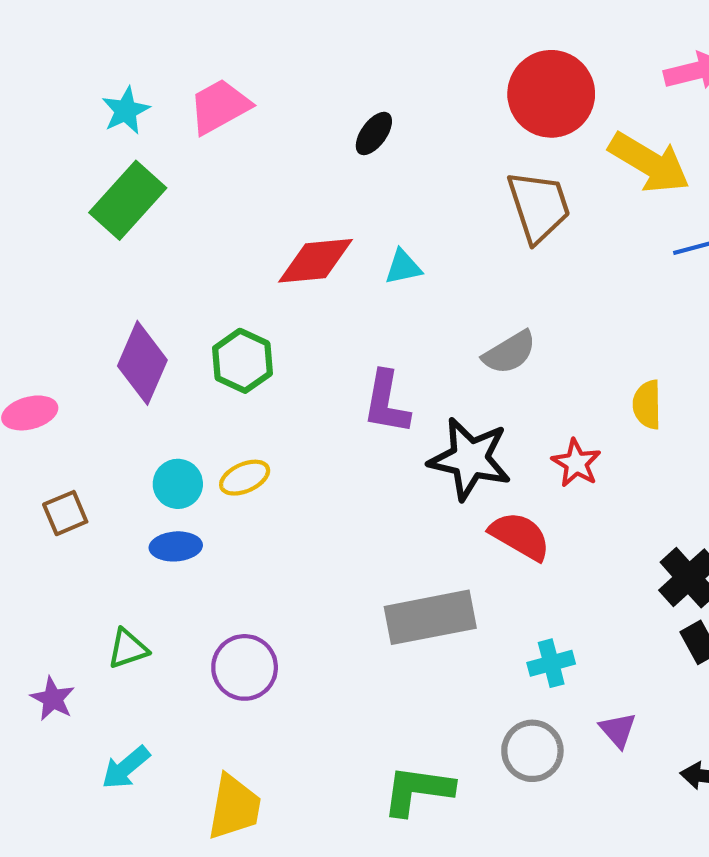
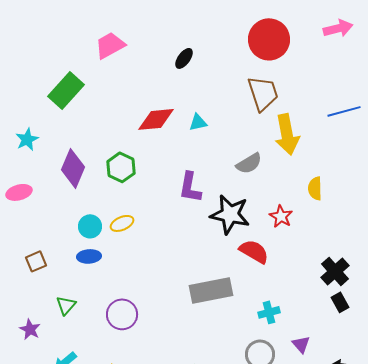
cyan star: (126, 111) -> (27, 139), moved
yellow arrow: (649, 163) -> (287, 134), moved, turned 48
brown square: (65, 513) -> (36, 261), moved
green triangle: (128, 649) -> (66, 305), turned -30

